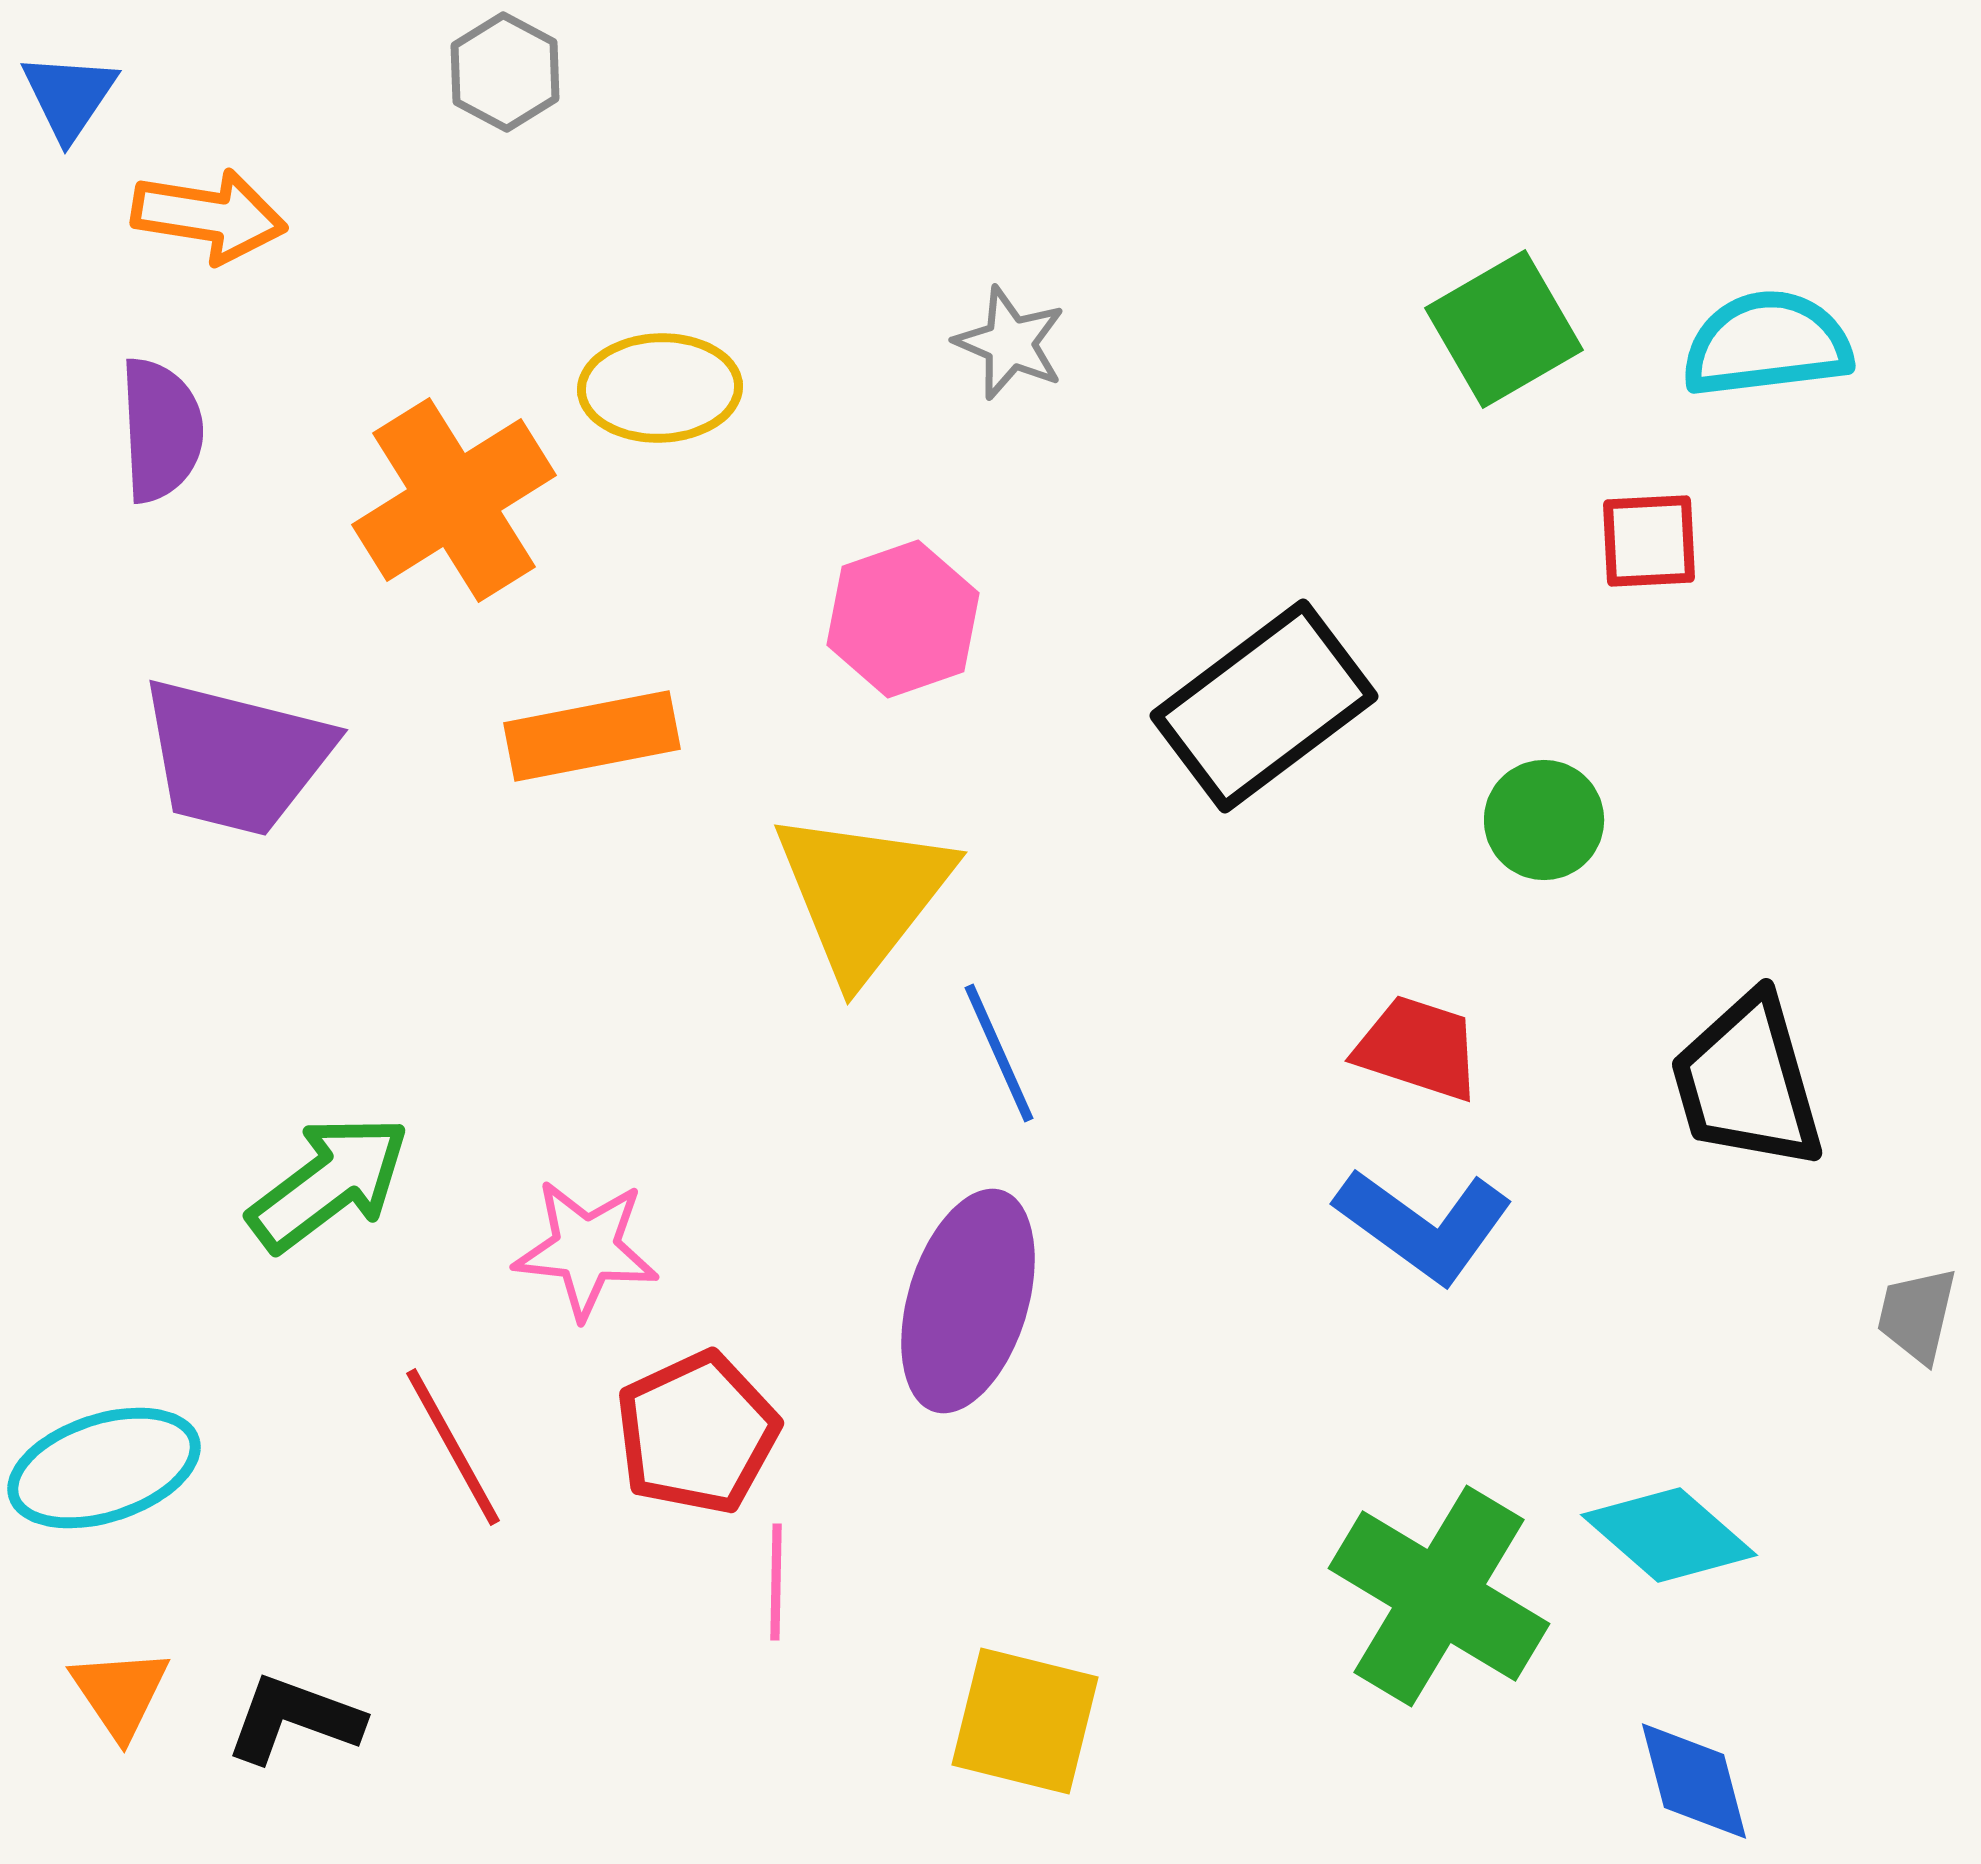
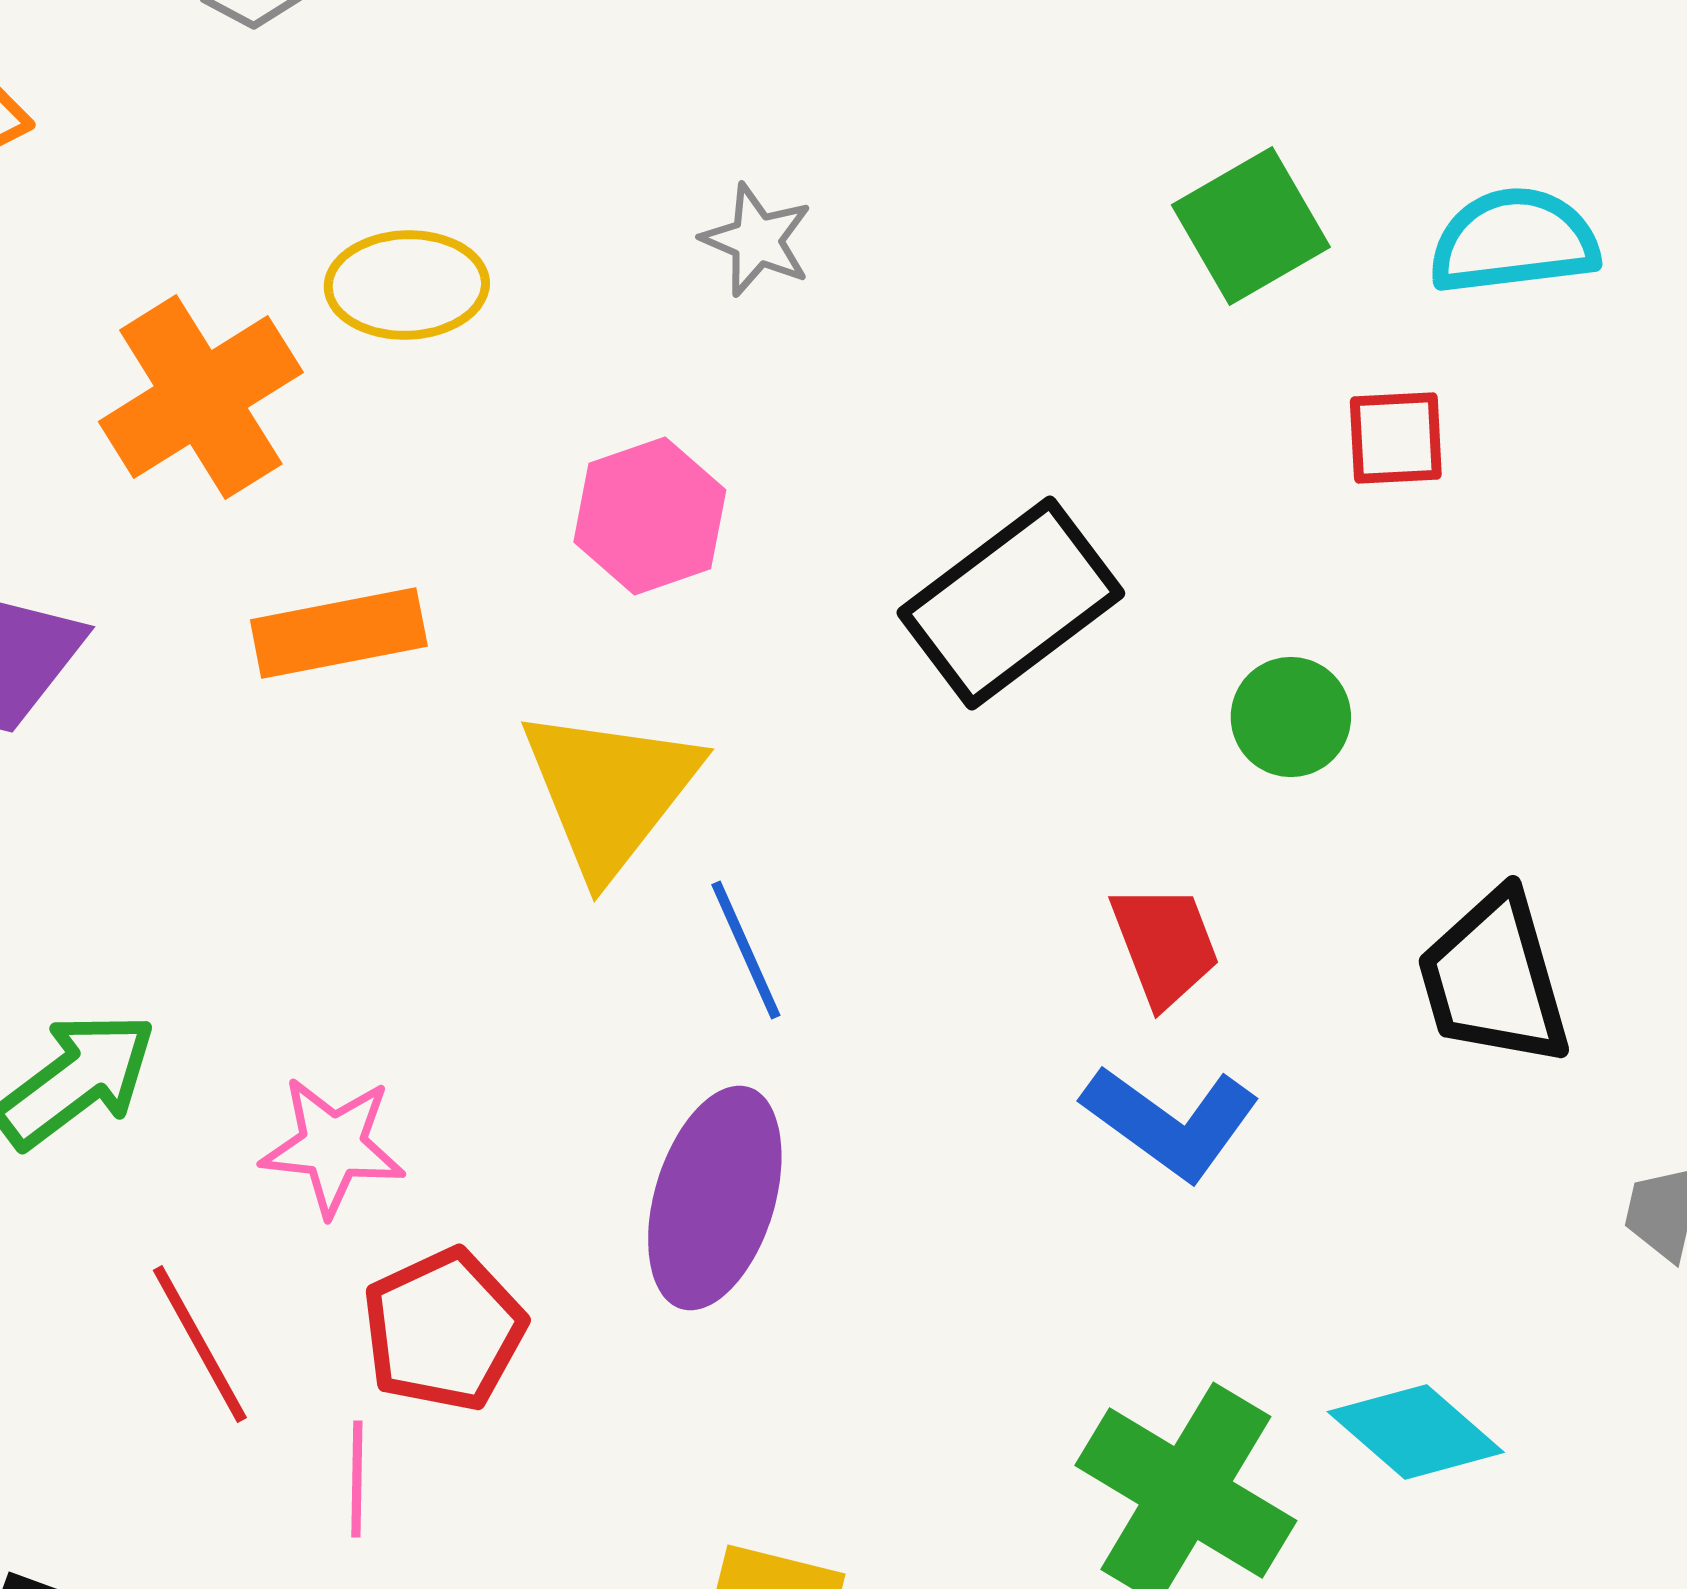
red trapezoid: (1418, 1048) -> (1165, 945), turned 51
pink line: (776, 1582) -> (357, 1479), moved

